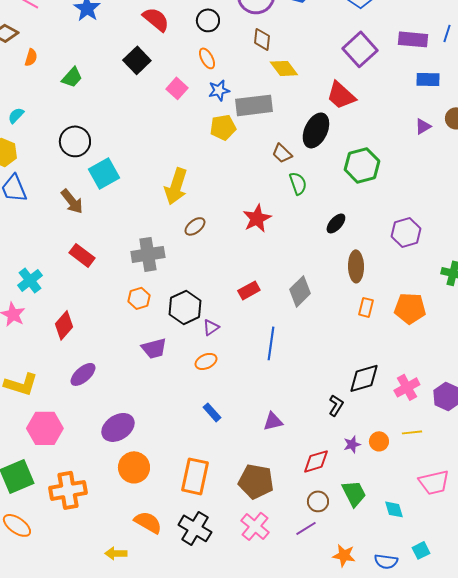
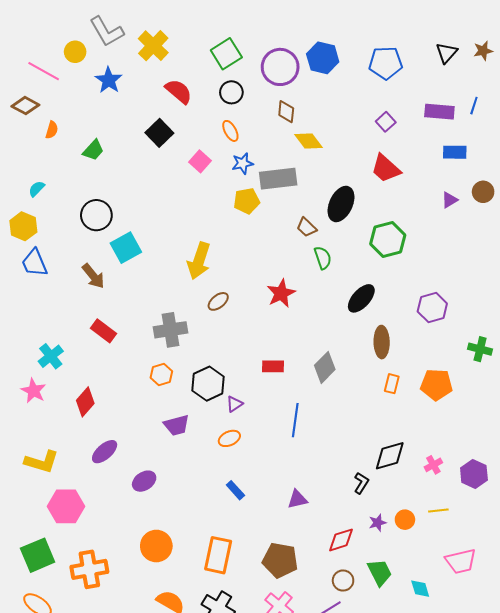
purple square: (360, 49) -> (386, 122), size x0.6
red trapezoid: (341, 95) -> (386, 168), moved
black ellipse: (336, 223) -> (361, 298), size x1.4
red rectangle: (249, 290) -> (273, 366), turned 30
pink cross: (407, 387) -> (433, 465), size x0.7
purple ellipse: (118, 427) -> (144, 481), moved, size x0.7

